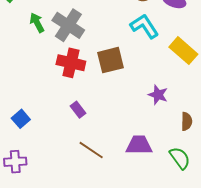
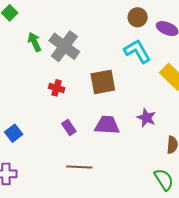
red cross: (71, 63) -> (57, 88), moved, size x0.6
purple trapezoid: (139, 145) -> (107, 125), moved
brown line: (91, 150) -> (79, 167), turned -35

